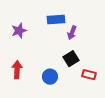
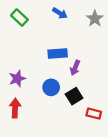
purple star: (19, 31) -> (17, 79), moved
blue circle: (50, 77) -> (51, 87), moved

